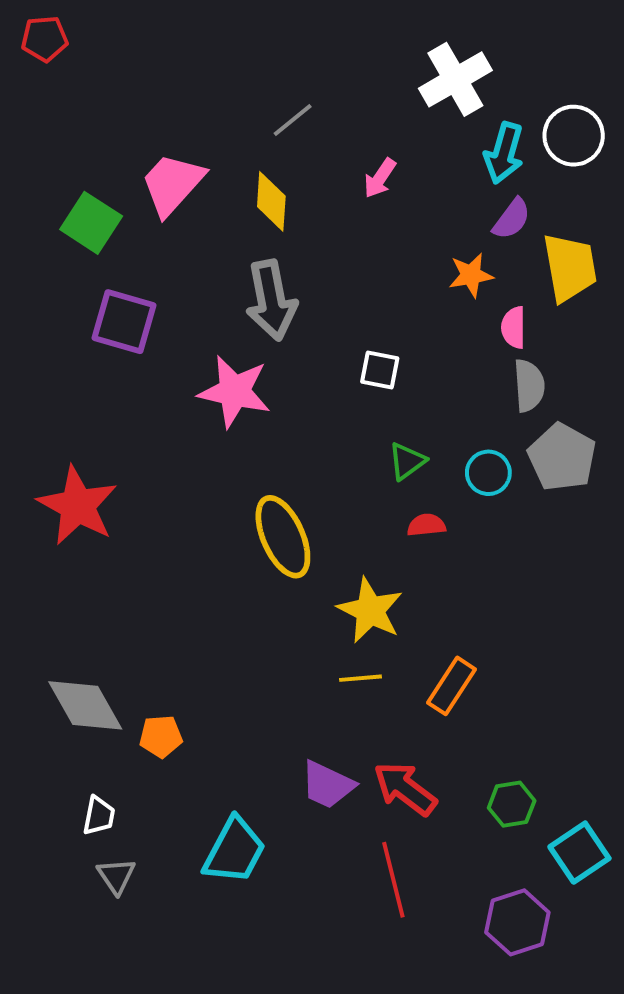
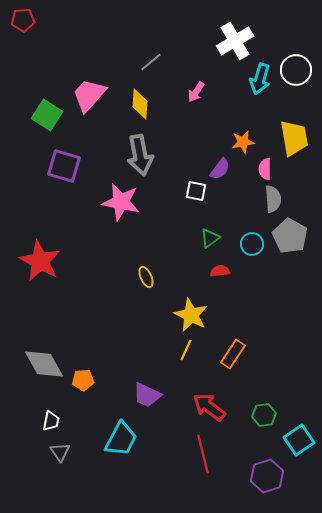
purple semicircle: (512, 219) -> (220, 169), moved
yellow ellipse: (283, 537) -> (146, 277), size x0.5
yellow line: (360, 678) -> (186, 350), turned -60
purple trapezoid: (328, 785) -> (147, 395), moved

